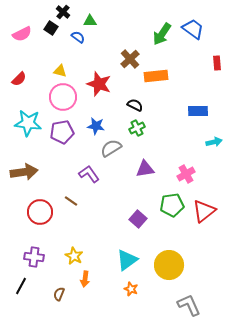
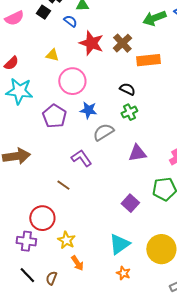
green arrow: (162, 34) -> (154, 18), turned 35
red star: (99, 84) -> (91, 43), moved
pink circle: (63, 97) -> (72, 81), moved
cyan star: (28, 123) -> (19, 91), moved
purple pentagon: (62, 132) -> (54, 116), turned -30
red circle: (40, 212) -> (42, 218), moved
orange arrow: (85, 279) -> (77, 263), turned -42
black line: (21, 286) -> (27, 275), moved, turned -72

